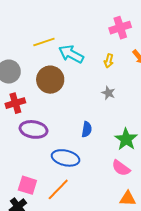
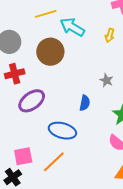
gray star: (108, 93) -> (106, 80), moved
purple ellipse: (34, 129) -> (32, 101), turned -48
pink square: (27, 185) -> (23, 156), turned -30

